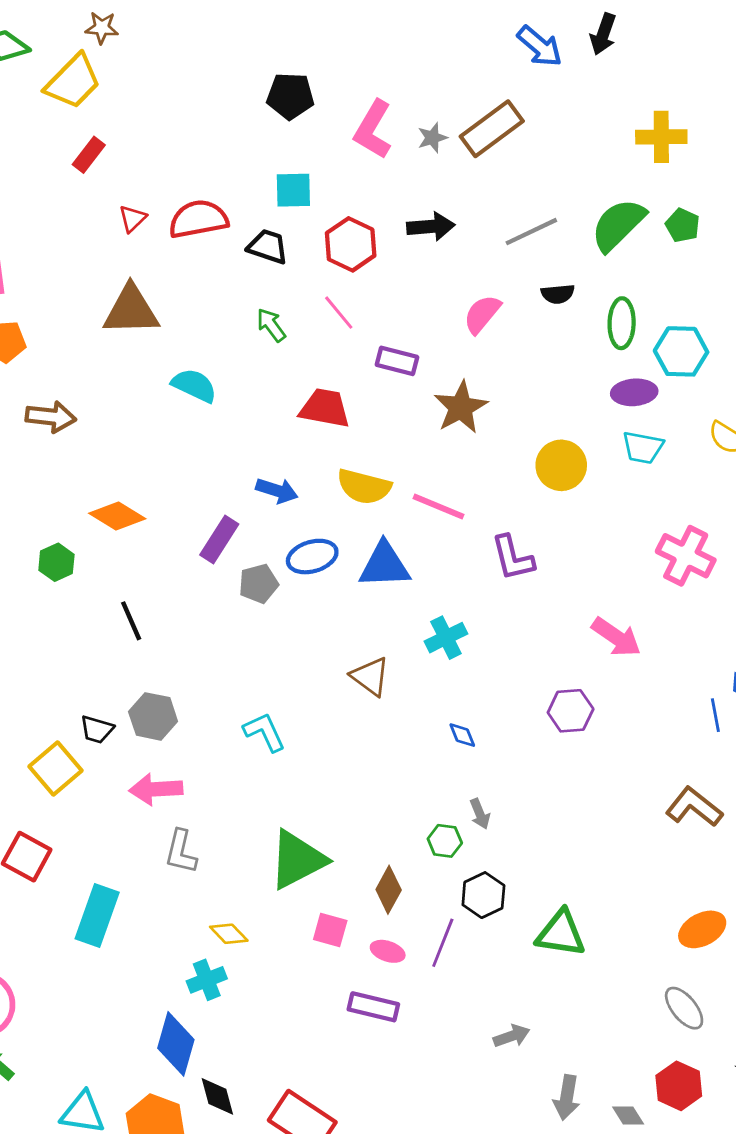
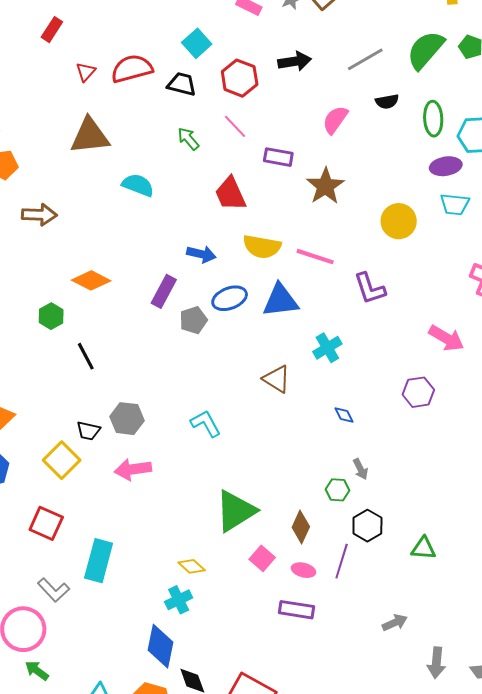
cyan square: (293, 190) -> (197, 43), turned -36
red trapezoid: (325, 408) -> (230, 194), turned -120
black line: (131, 621) -> (86, 356), moved
gray L-shape: (181, 852) -> (54, 590), moved, turned -52
pink square: (330, 930) -> (262, 558), turned 30
green triangle: (561, 933) -> (424, 548), size x0.7

